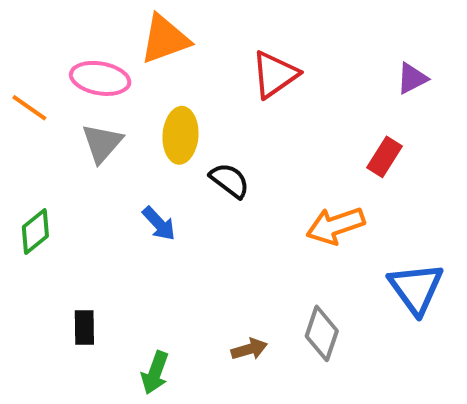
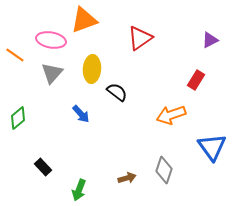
black rectangle: (84, 328) -> (43, 167), turned -42

